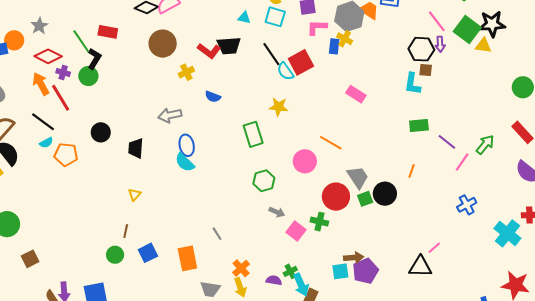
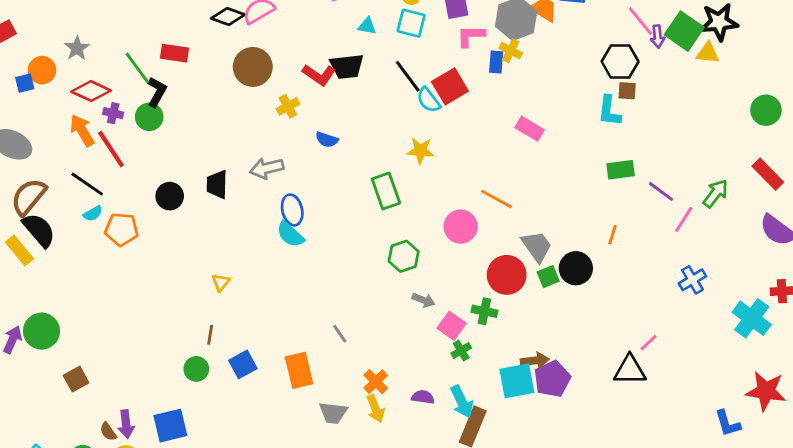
purple arrow: (440, 44) -> (658, 36), moved
black trapezoid: (136, 148) -> (217, 184), moved
green cross: (290, 271) -> (461, 351), moved
cyan square: (340, 271) -> (517, 381), size x1.5

